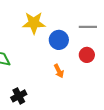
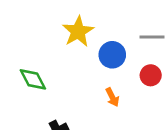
yellow star: (34, 23) -> (78, 31), turned -30

